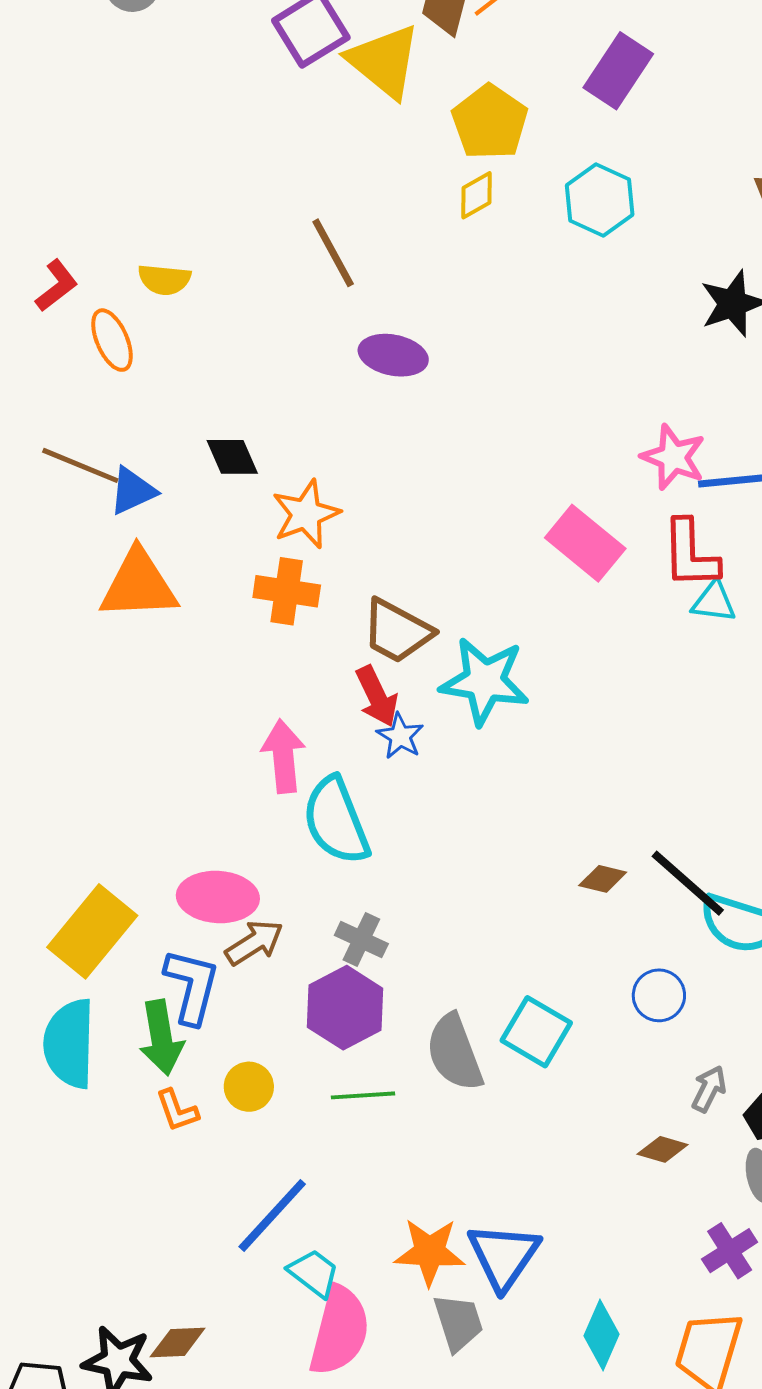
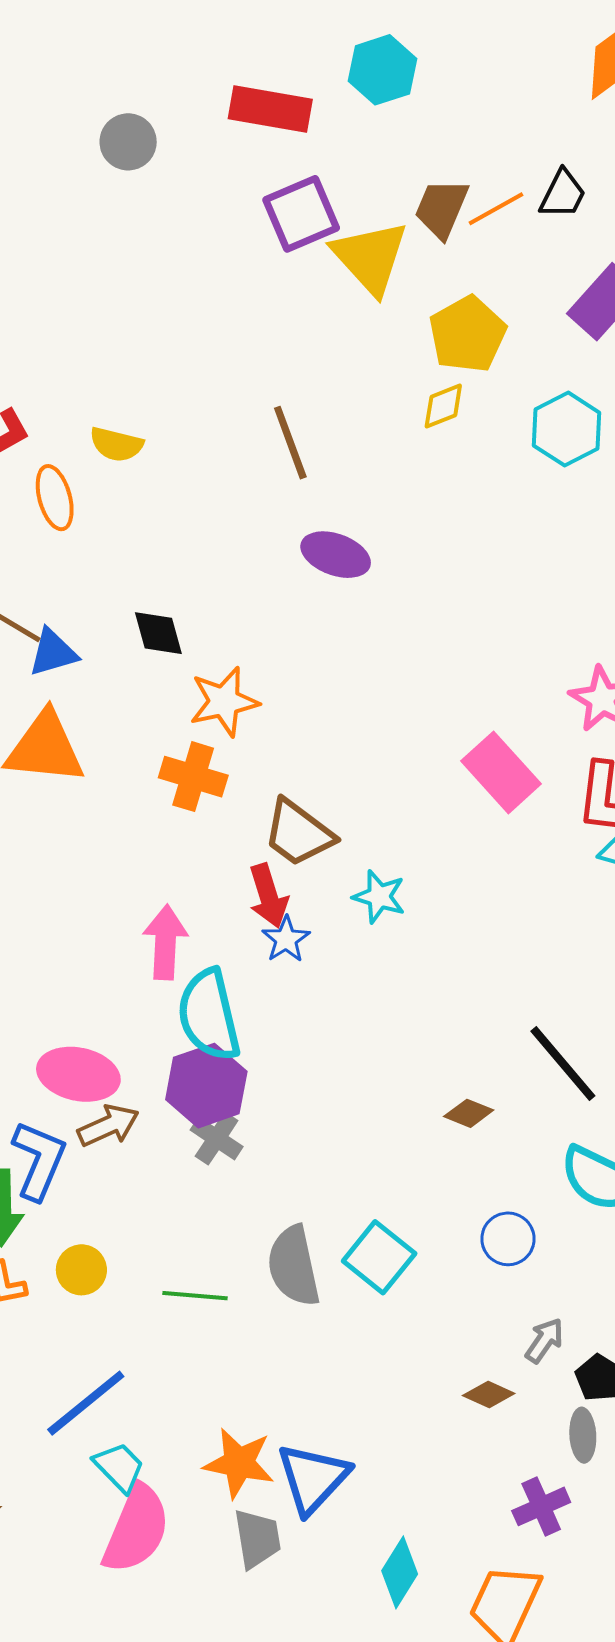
cyan star: (485, 681) -> (379, 897), size x0.6
black line: (688, 883) -> (563, 1064), moved
purple hexagon: (345, 1008) -> (206, 1086), moved

